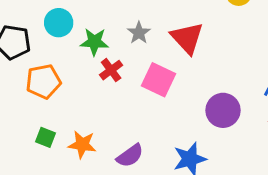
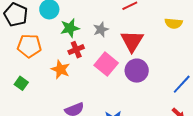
green star: (94, 42) -> (70, 28), turned -30
purple circle: (223, 110) -> (137, 71), moved
orange star: (82, 145) -> (60, 69), moved

